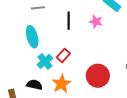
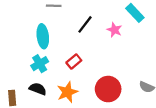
black line: (69, 21) -> (85, 24), turned 30
cyan cross: (45, 61) -> (40, 64), moved

